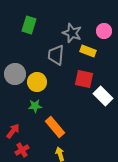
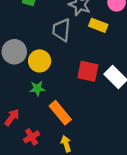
red square: (84, 79) -> (88, 71), moved
red cross: (22, 150) -> (32, 137), moved

